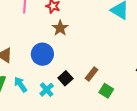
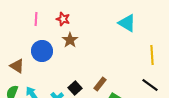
blue circle: (42, 54) -> (42, 51), moved

